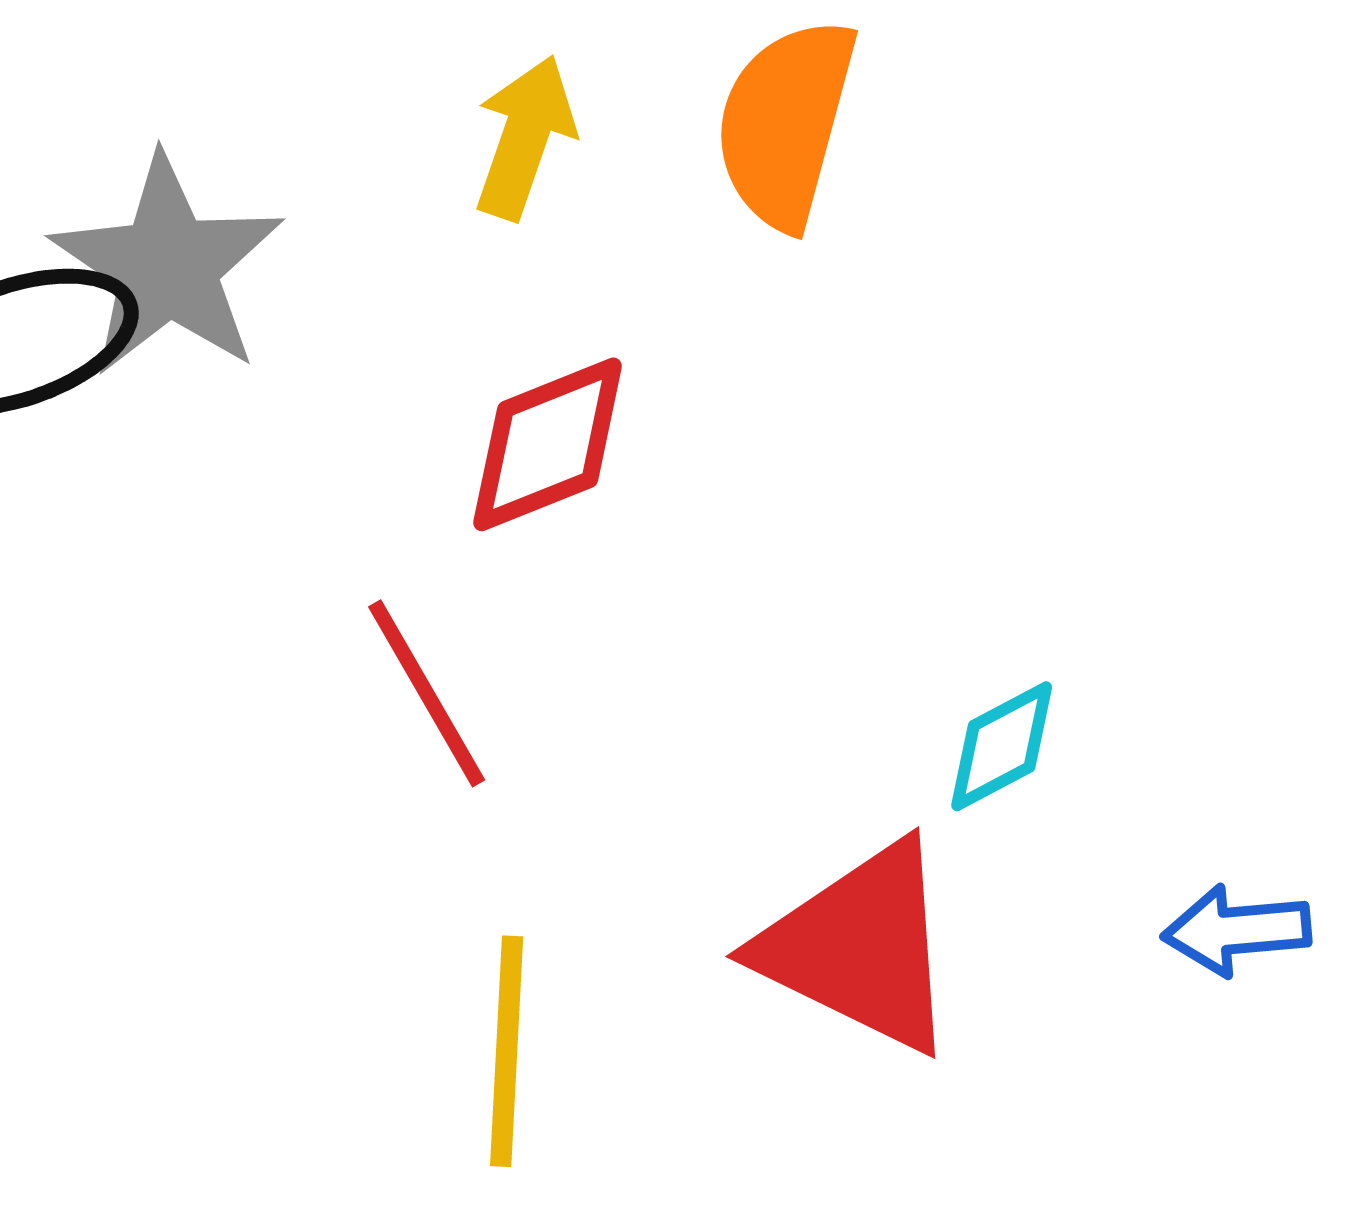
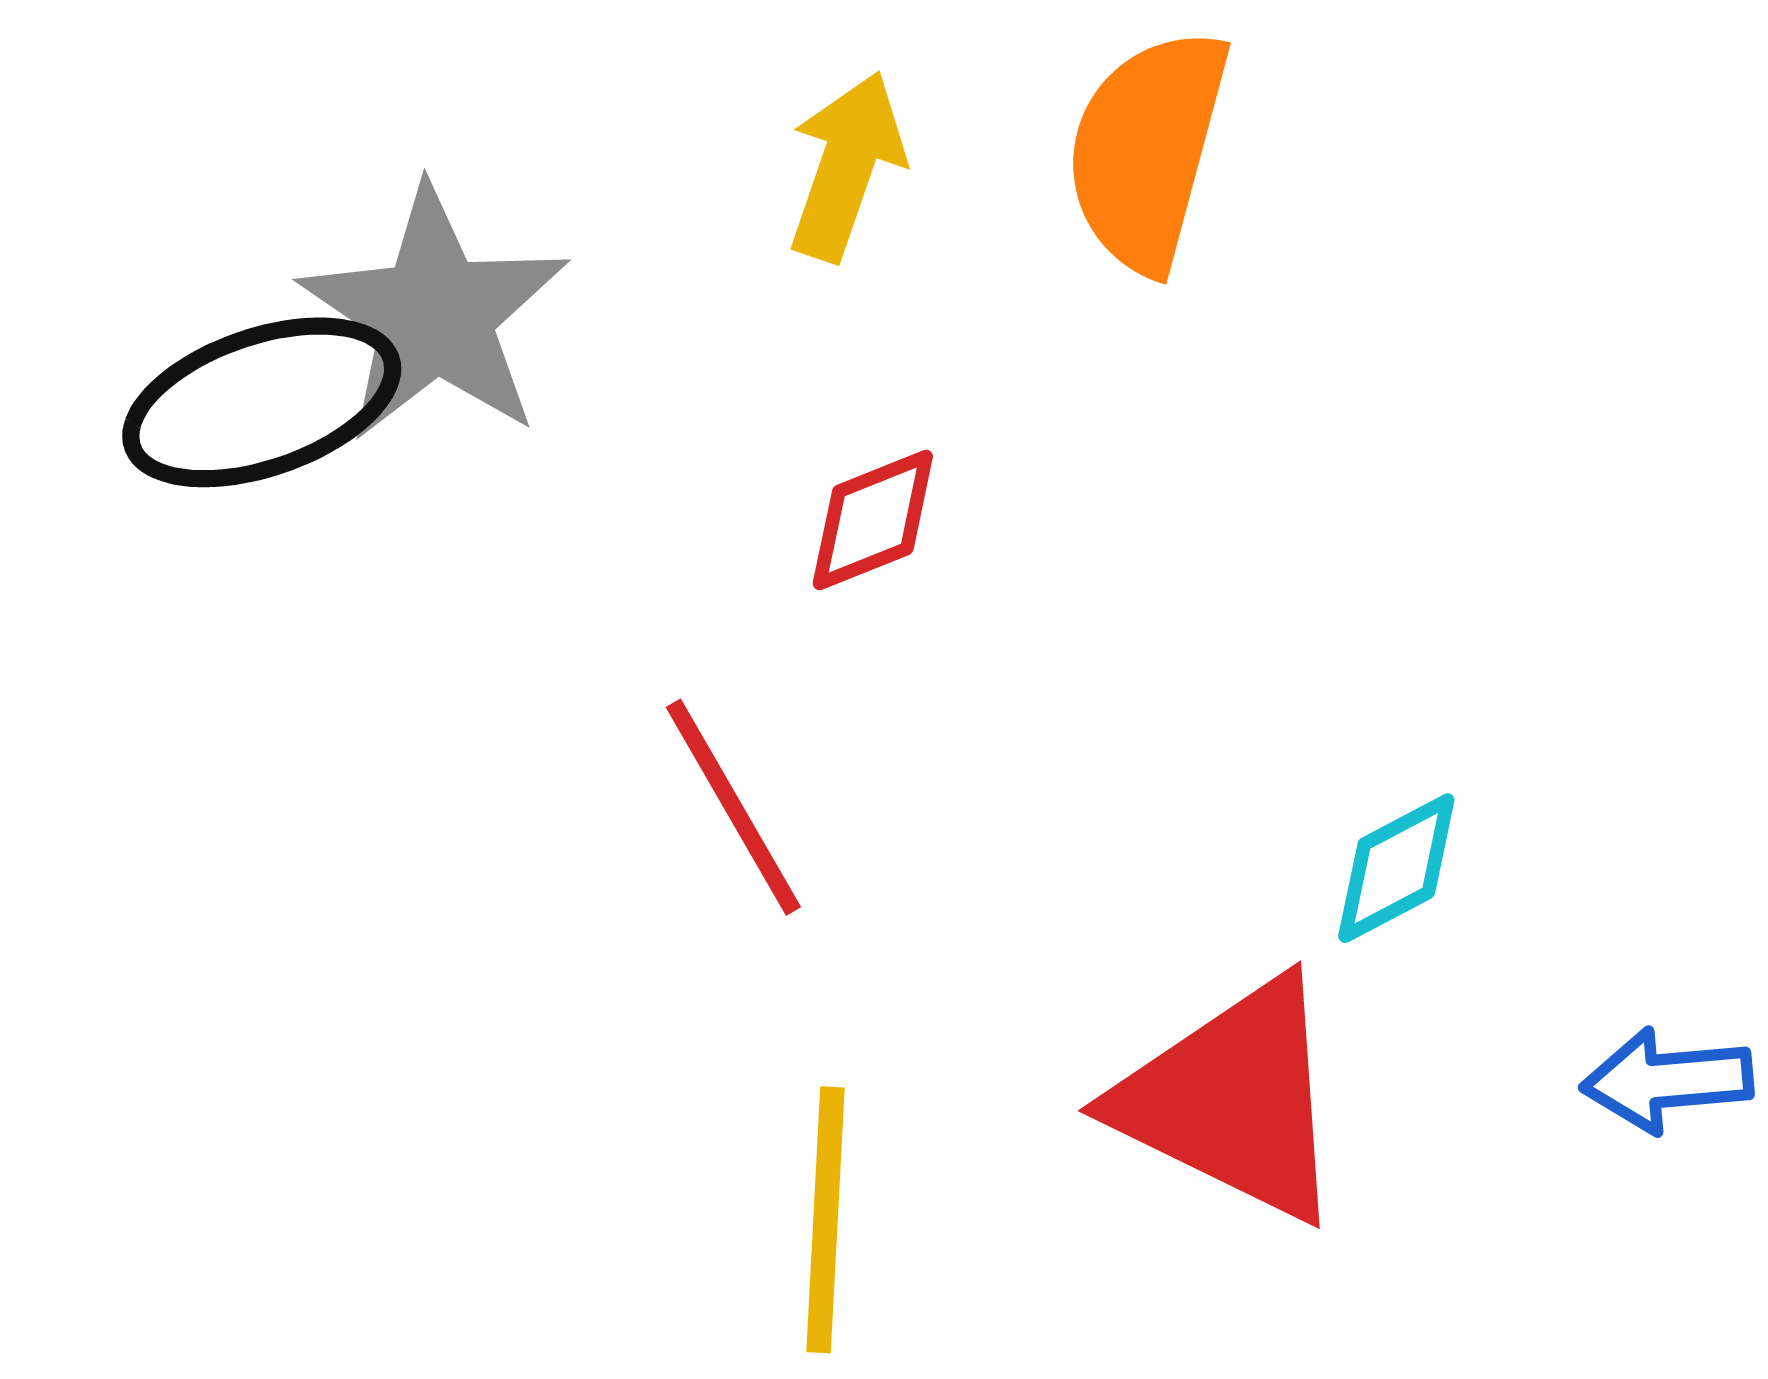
red diamond: (548, 444) -> (873, 520), size x0.7

